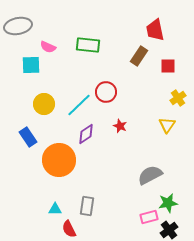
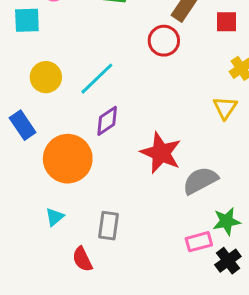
red circle: (106, 92) -> (164, 41), moved
red star: (120, 126) -> (161, 153), moved, size x2.0
cyan triangle: (55, 209) -> (55, 217), moved, turned -40

